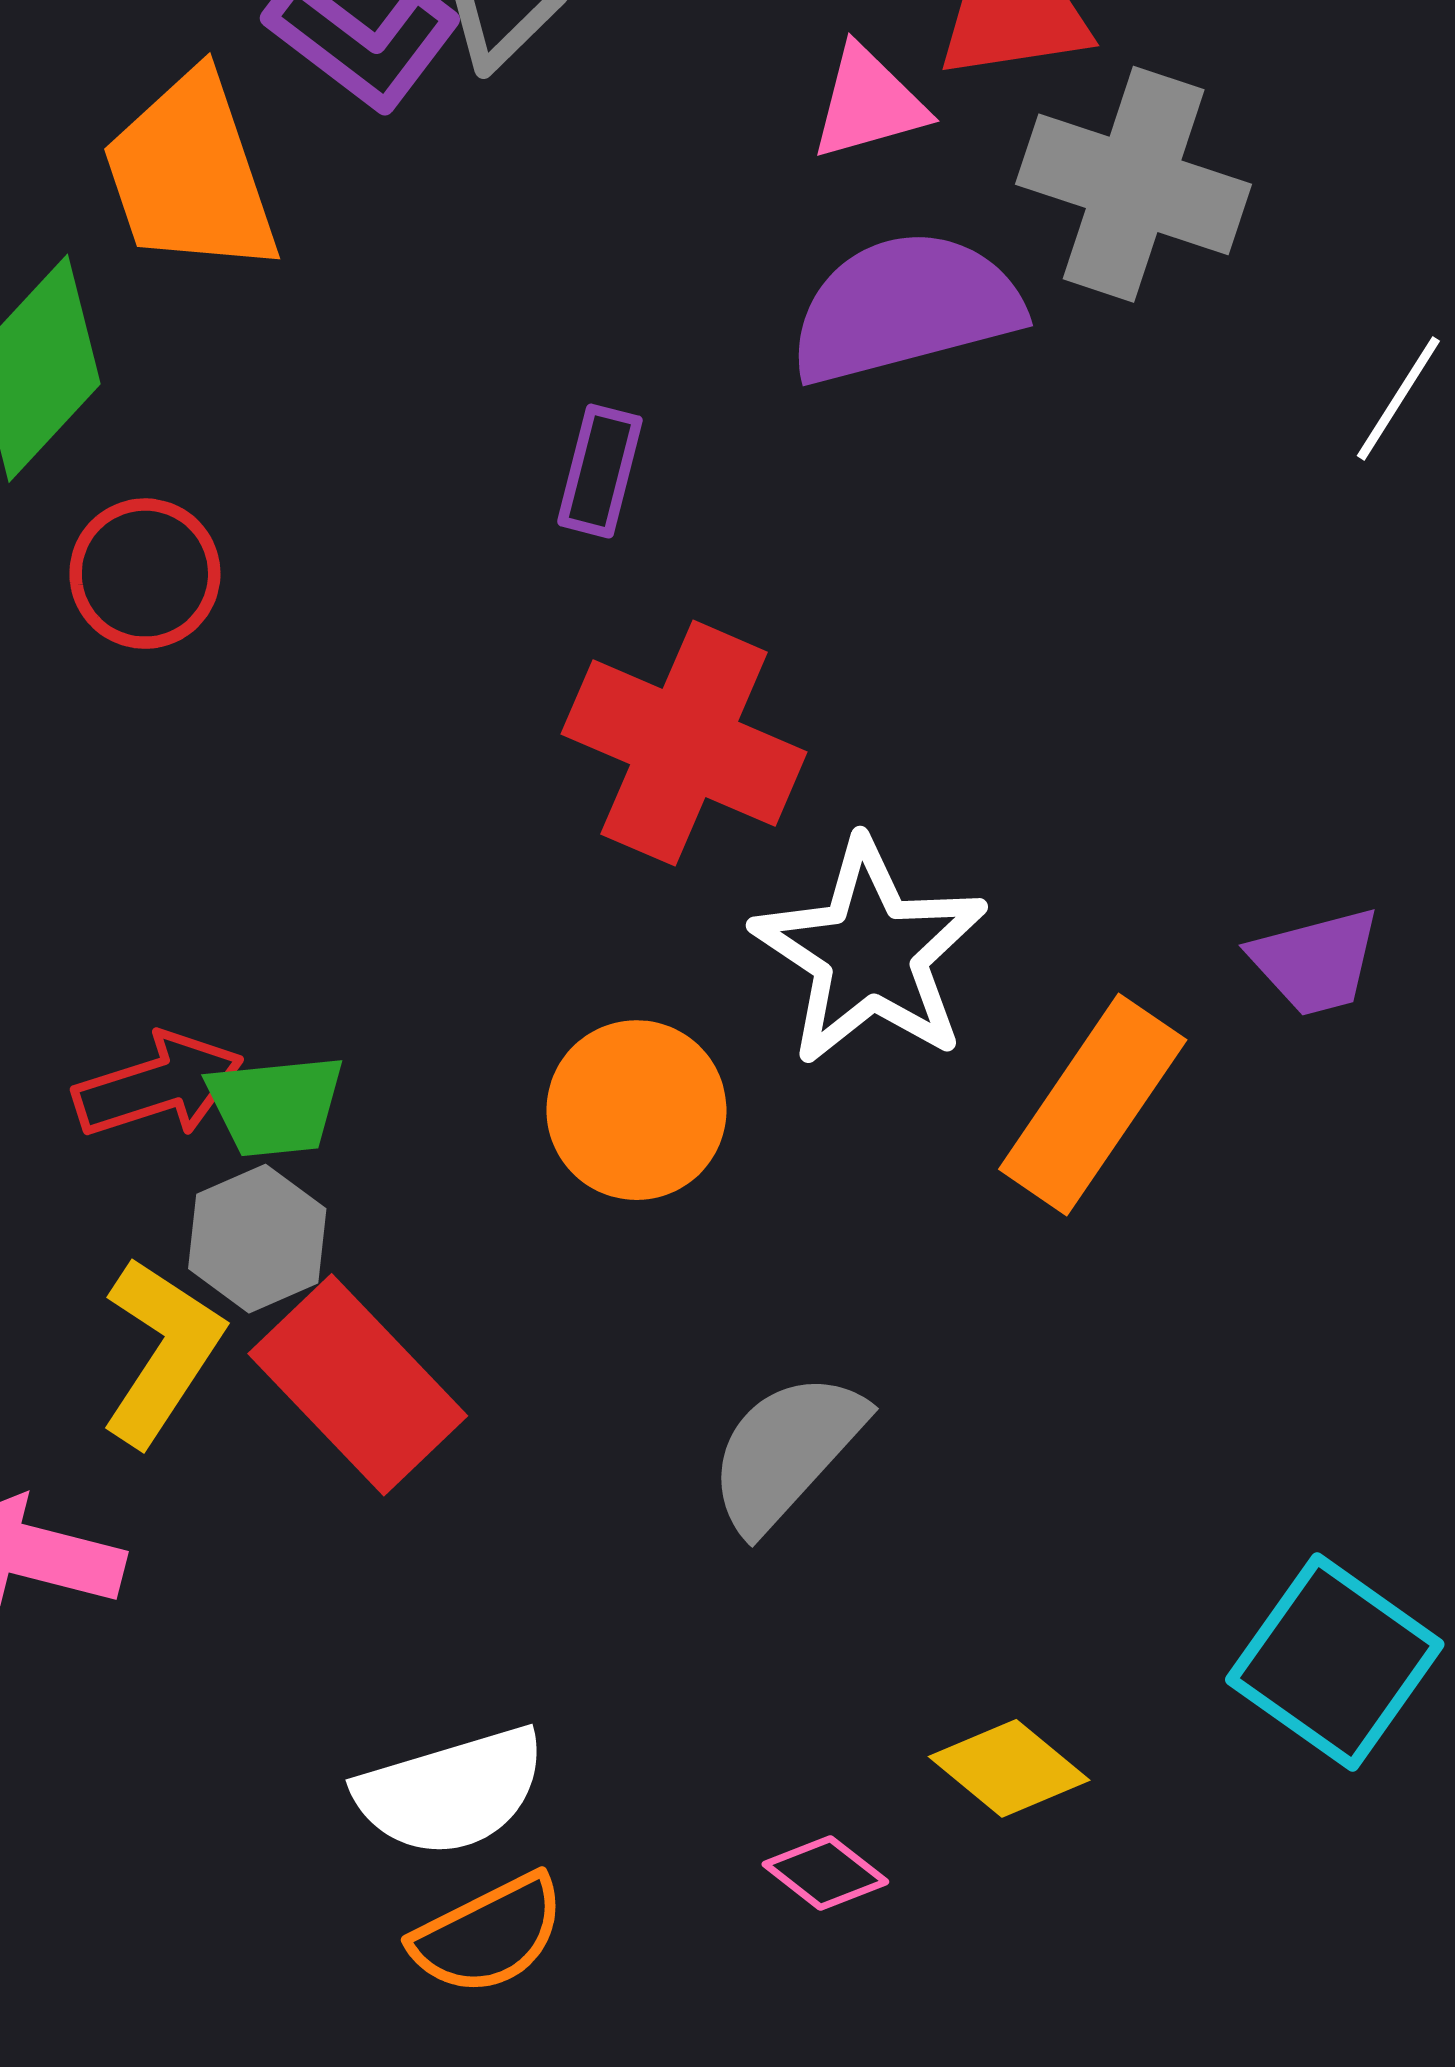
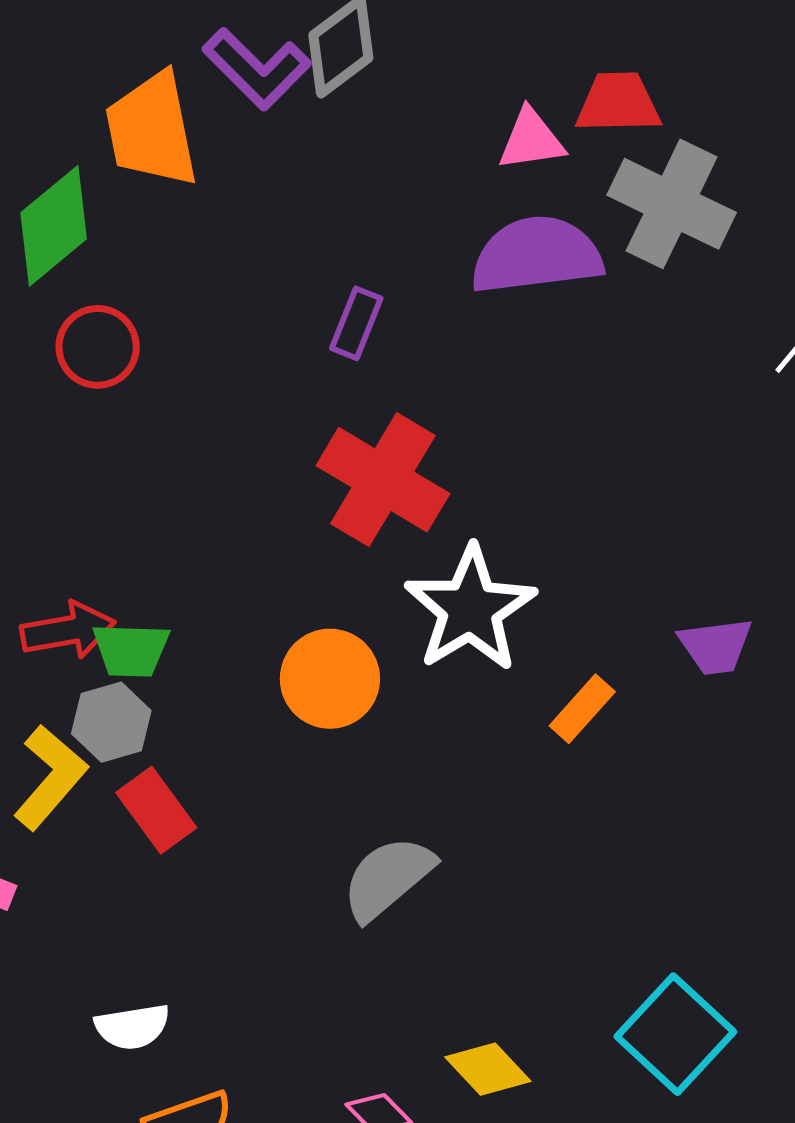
orange rectangle: (1093, 1105) -> (582, 709), size x0.6
red rectangle: (358, 1385) -> (156, 810), size x0.7
white semicircle: (451, 1791) -> (132, 1027), moved, size x0.7

